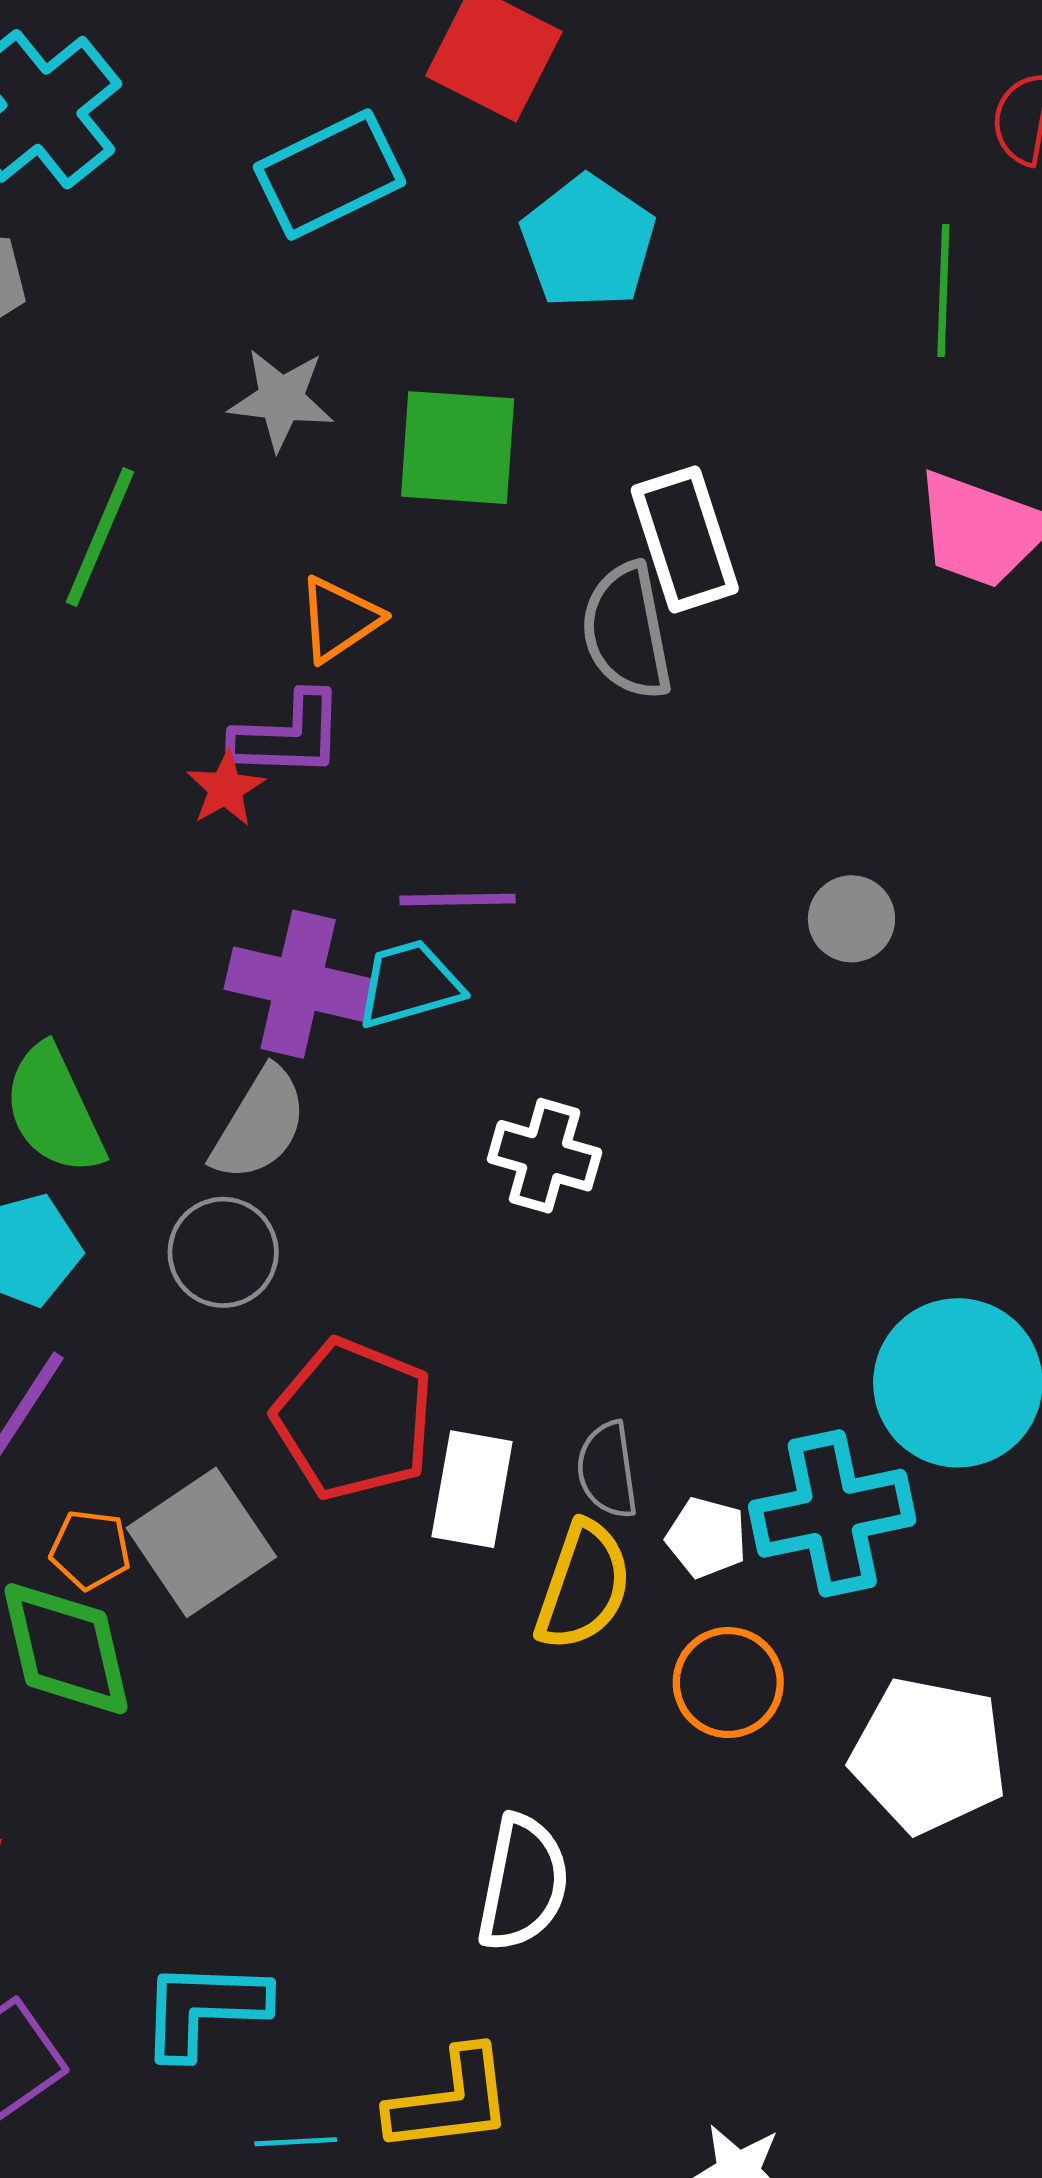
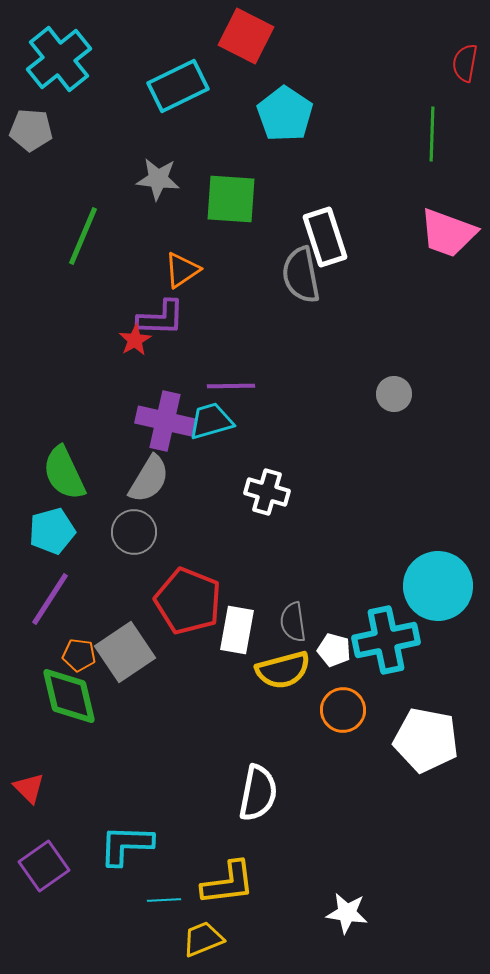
yellow semicircle: (583, 1586) -> (283, 670), turned 56

